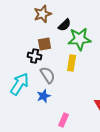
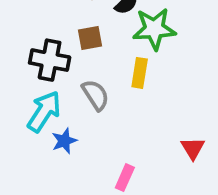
black cross: (35, 56) -> (50, 60), moved, size x1.5
blue star: (44, 96) -> (64, 141), moved

